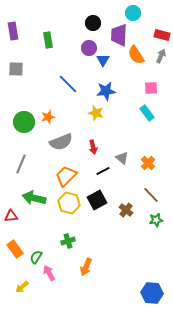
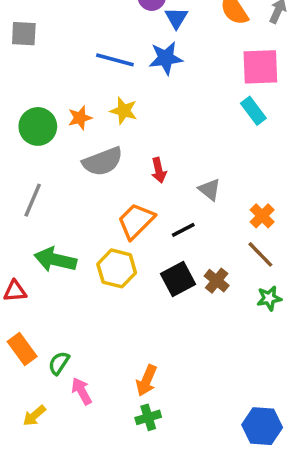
blue line: (68, 84) -> (115, 60), turned -30
pink square: (151, 88) -> (260, 67), size x1.6
blue star: (106, 91) -> (166, 58), moved
yellow star: (96, 113) -> (124, 111), moved
orange cross: (148, 163) -> (262, 216), moved
black line: (103, 171) -> (183, 230), moved
orange trapezoid: (66, 176) -> (136, 221), moved
black square: (97, 200) -> (178, 279), moved
green cross: (68, 241) -> (148, 417), moved

